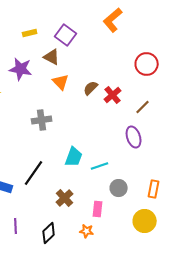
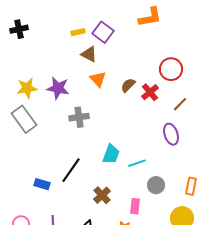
orange L-shape: (113, 20) -> (150, 17), turned -150
yellow rectangle: (30, 33) -> (78, 32), moved
red circle: (147, 64) -> (171, 69), moved
purple star: (21, 69) -> (58, 88), moved

